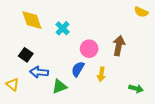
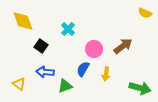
yellow diamond: (32, 20) -> (23, 21), moved
brown arrow: (119, 46) -> (123, 46), turned 42
black square: (26, 55) -> (41, 46), moved
green arrow: (136, 89) -> (140, 88), size x1.5

